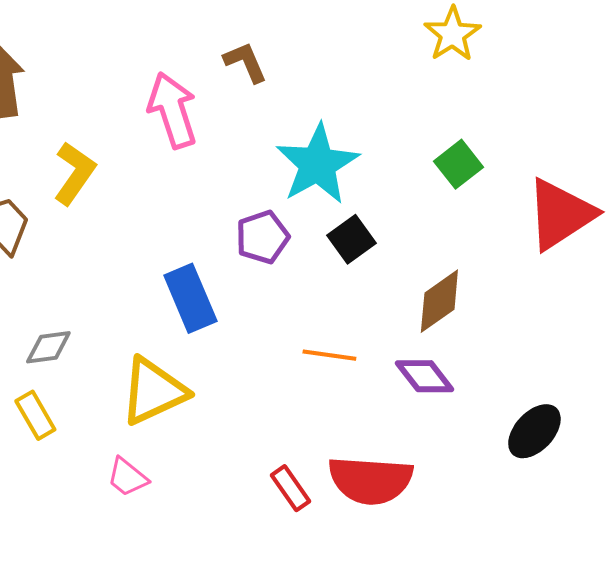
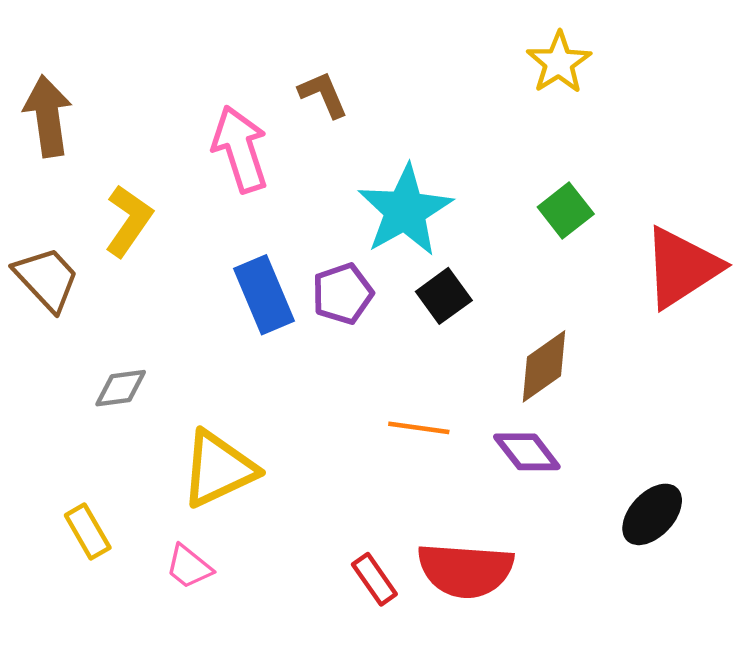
blue rectangle: (190, 298) -> (264, 295), moved
gray diamond: (48, 347) -> (121, 388), moved
yellow rectangle: (35, 415) -> (88, 531), moved

